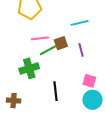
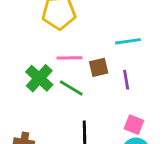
green line: (48, 50) -> (71, 88), moved, turned 54
green cross: (29, 68) -> (39, 78), moved, turned -36

